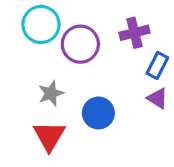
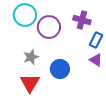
purple cross: (134, 33) -> (82, 20), turned 30

